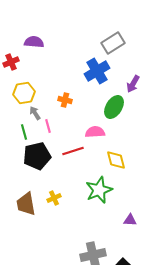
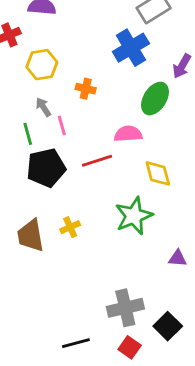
yellow hexagon: (24, 93) -> (42, 65), moved

